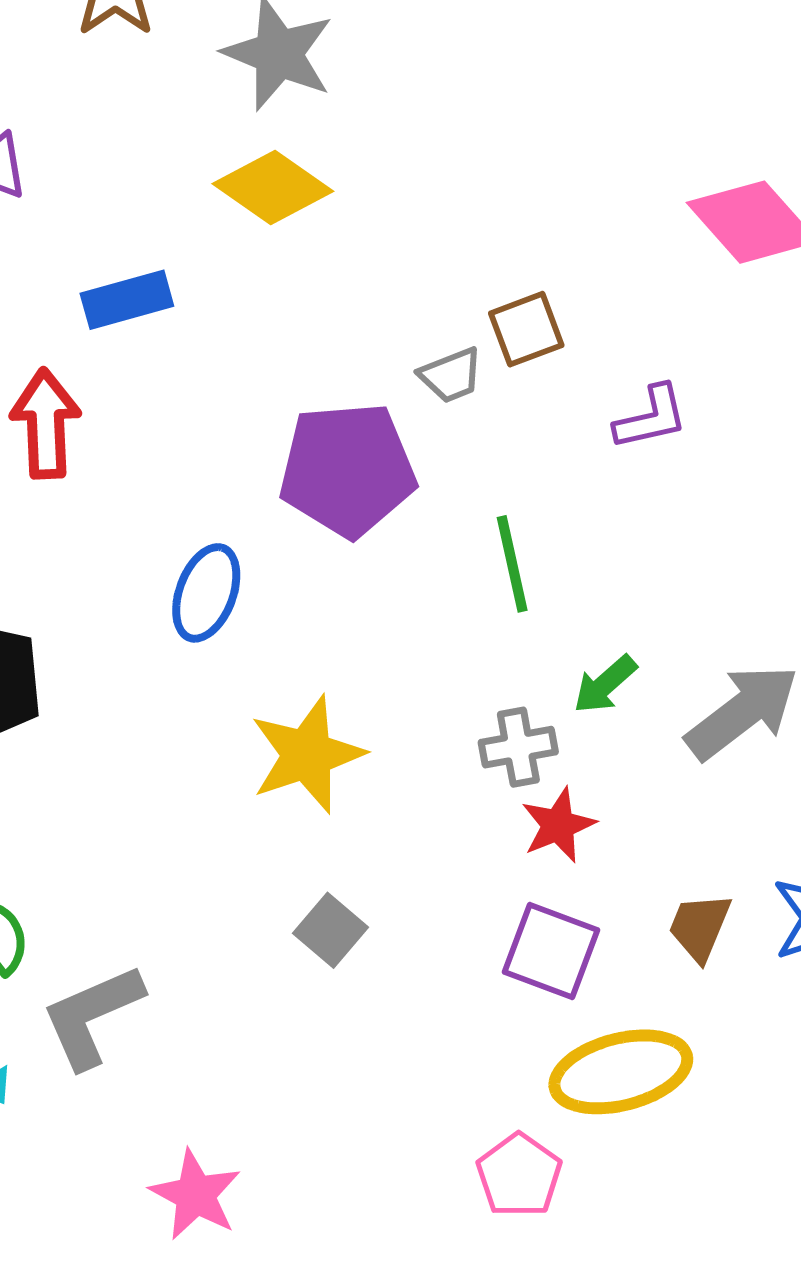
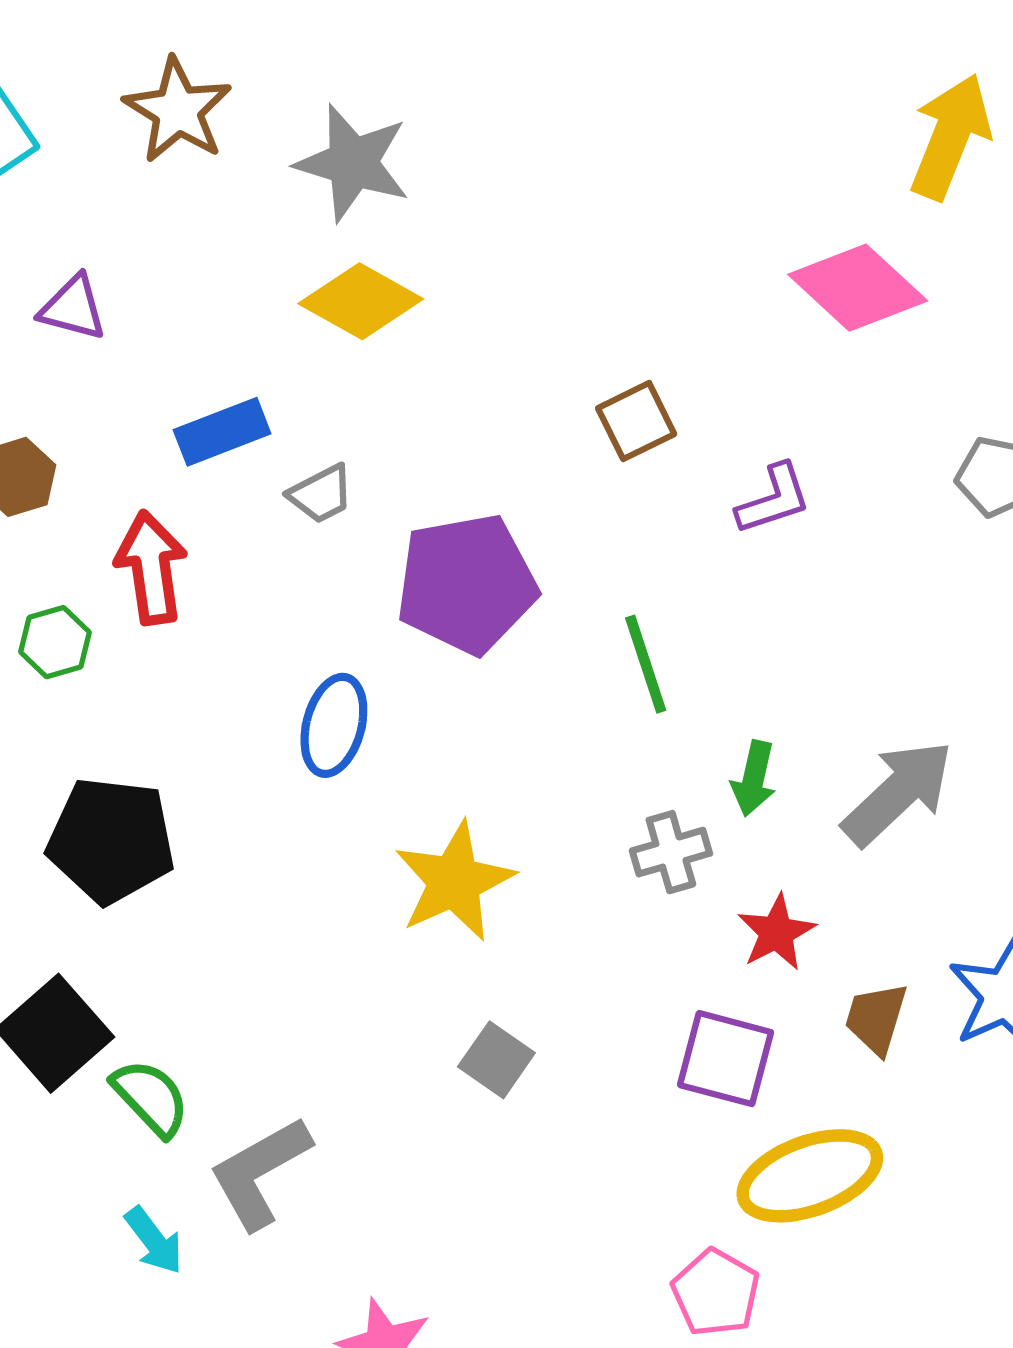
gray trapezoid: (451, 375) -> (321, 494), moved
green arrow: (605, 684) -> (754, 779), turned -30
red star: (558, 825) -> (776, 932), moved

